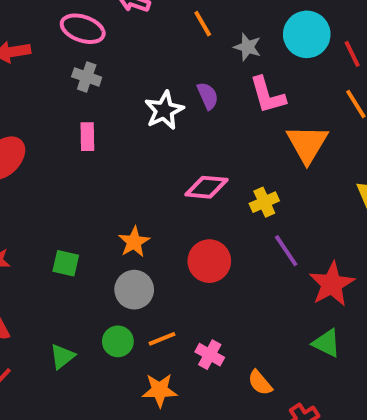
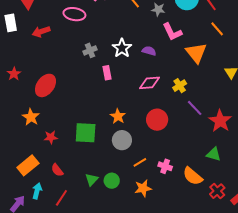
gray cross: (87, 77) -> (90, 50), moved, turned -32
purple semicircle: (208, 96) -> (149, 51), moved, turned -40
pink rectangle: (87, 137) -> (107, 73), moved
green square: (66, 263) -> (86, 133), size x1.6
green circle: (118, 341) -> (112, 181), moved
green triangle: (327, 343) -> (214, 154), moved
orange semicircle: (260, 383) -> (193, 176), size x1.5

